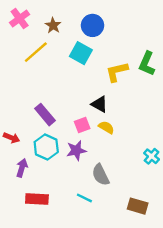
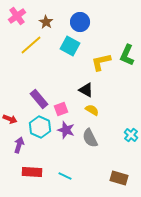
pink square: (82, 125) -> (61, 109), moved
purple star: (76, 150) -> (66, 130), turned 30
gray semicircle: (101, 175) -> (90, 138), moved
cyan line: (84, 198) -> (65, 176), moved

